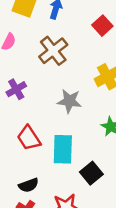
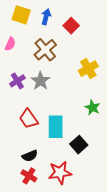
red square: (102, 26) -> (71, 26), moved
gray star: (69, 101) -> (40, 81), moved, turned 30

